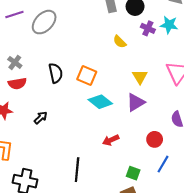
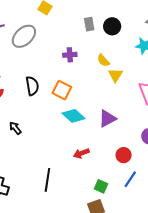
purple cross: (148, 28) -> (70, 55), moved, turned -32
yellow semicircle: (120, 42) -> (103, 60), moved
yellow triangle: (140, 77) -> (115, 75), moved
black arrow: (41, 118) -> (15, 128), turned -88

